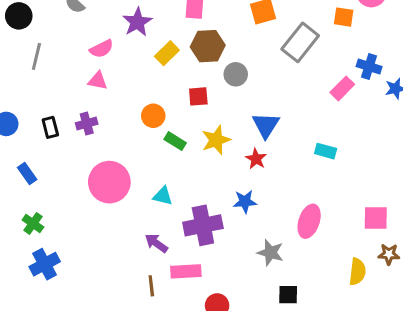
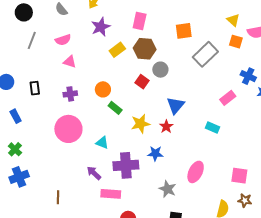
pink semicircle: (102, 49) -> (63, 40), moved
pink rectangle: (342, 88) -> (228, 98), moved
red square: (198, 96) -> (142, 82), moved, turned 32
purple cross: (87, 123) -> (70, 94), moved
yellow star: (216, 140) -> (140, 124), moved
brown line: (151, 286) -> (58, 197), moved

